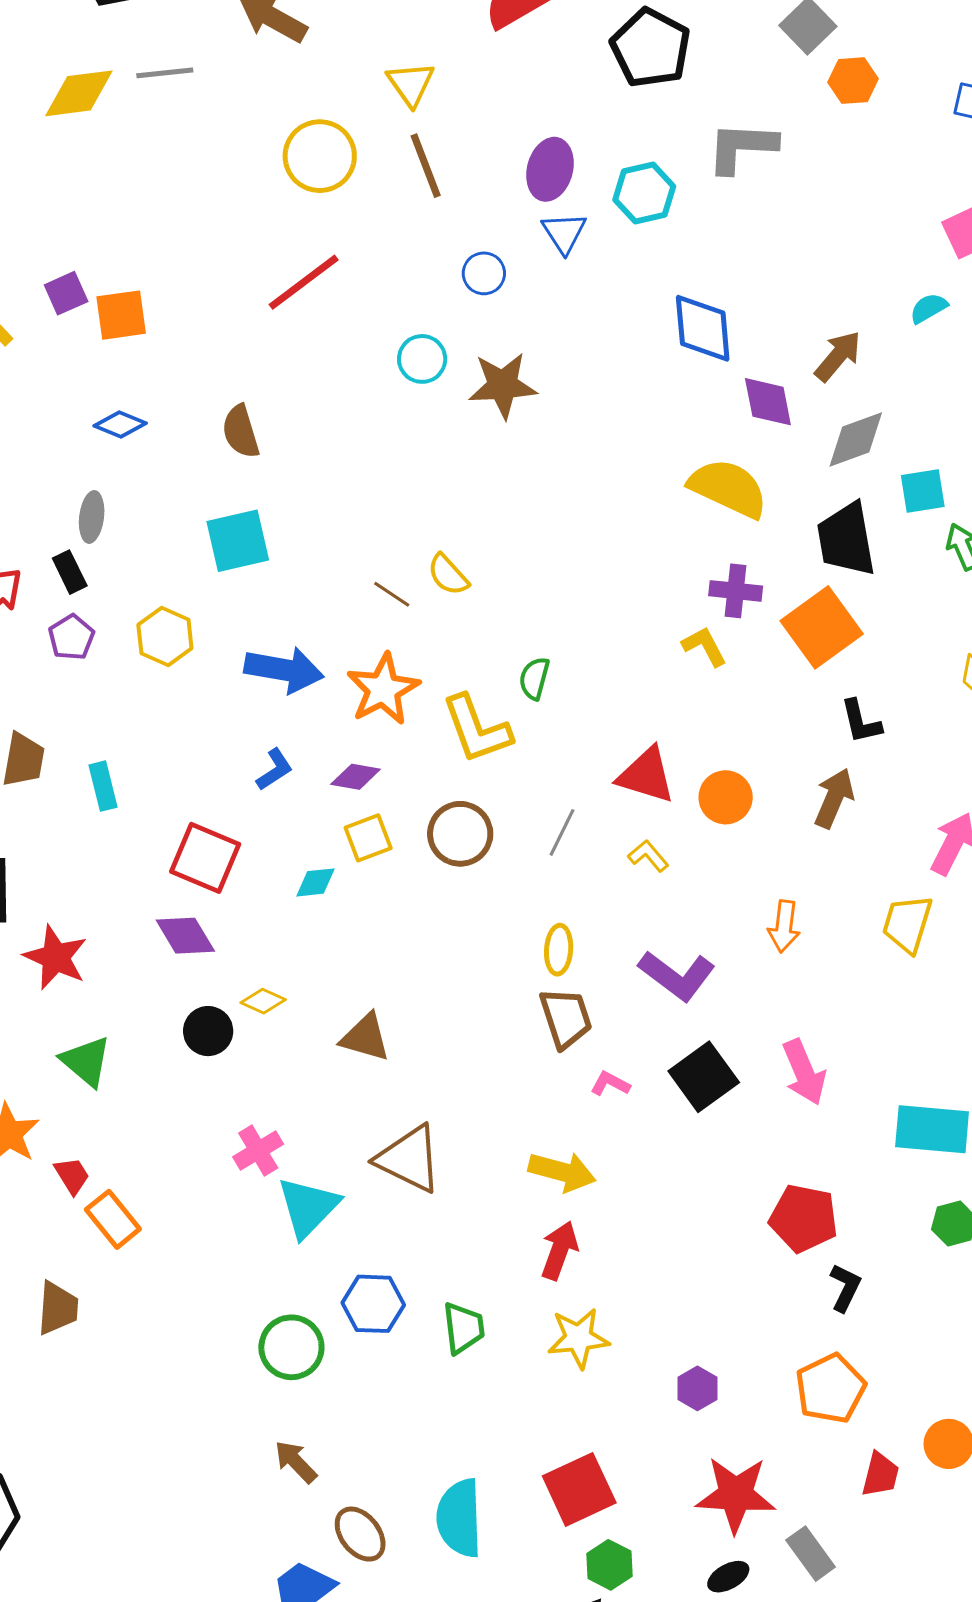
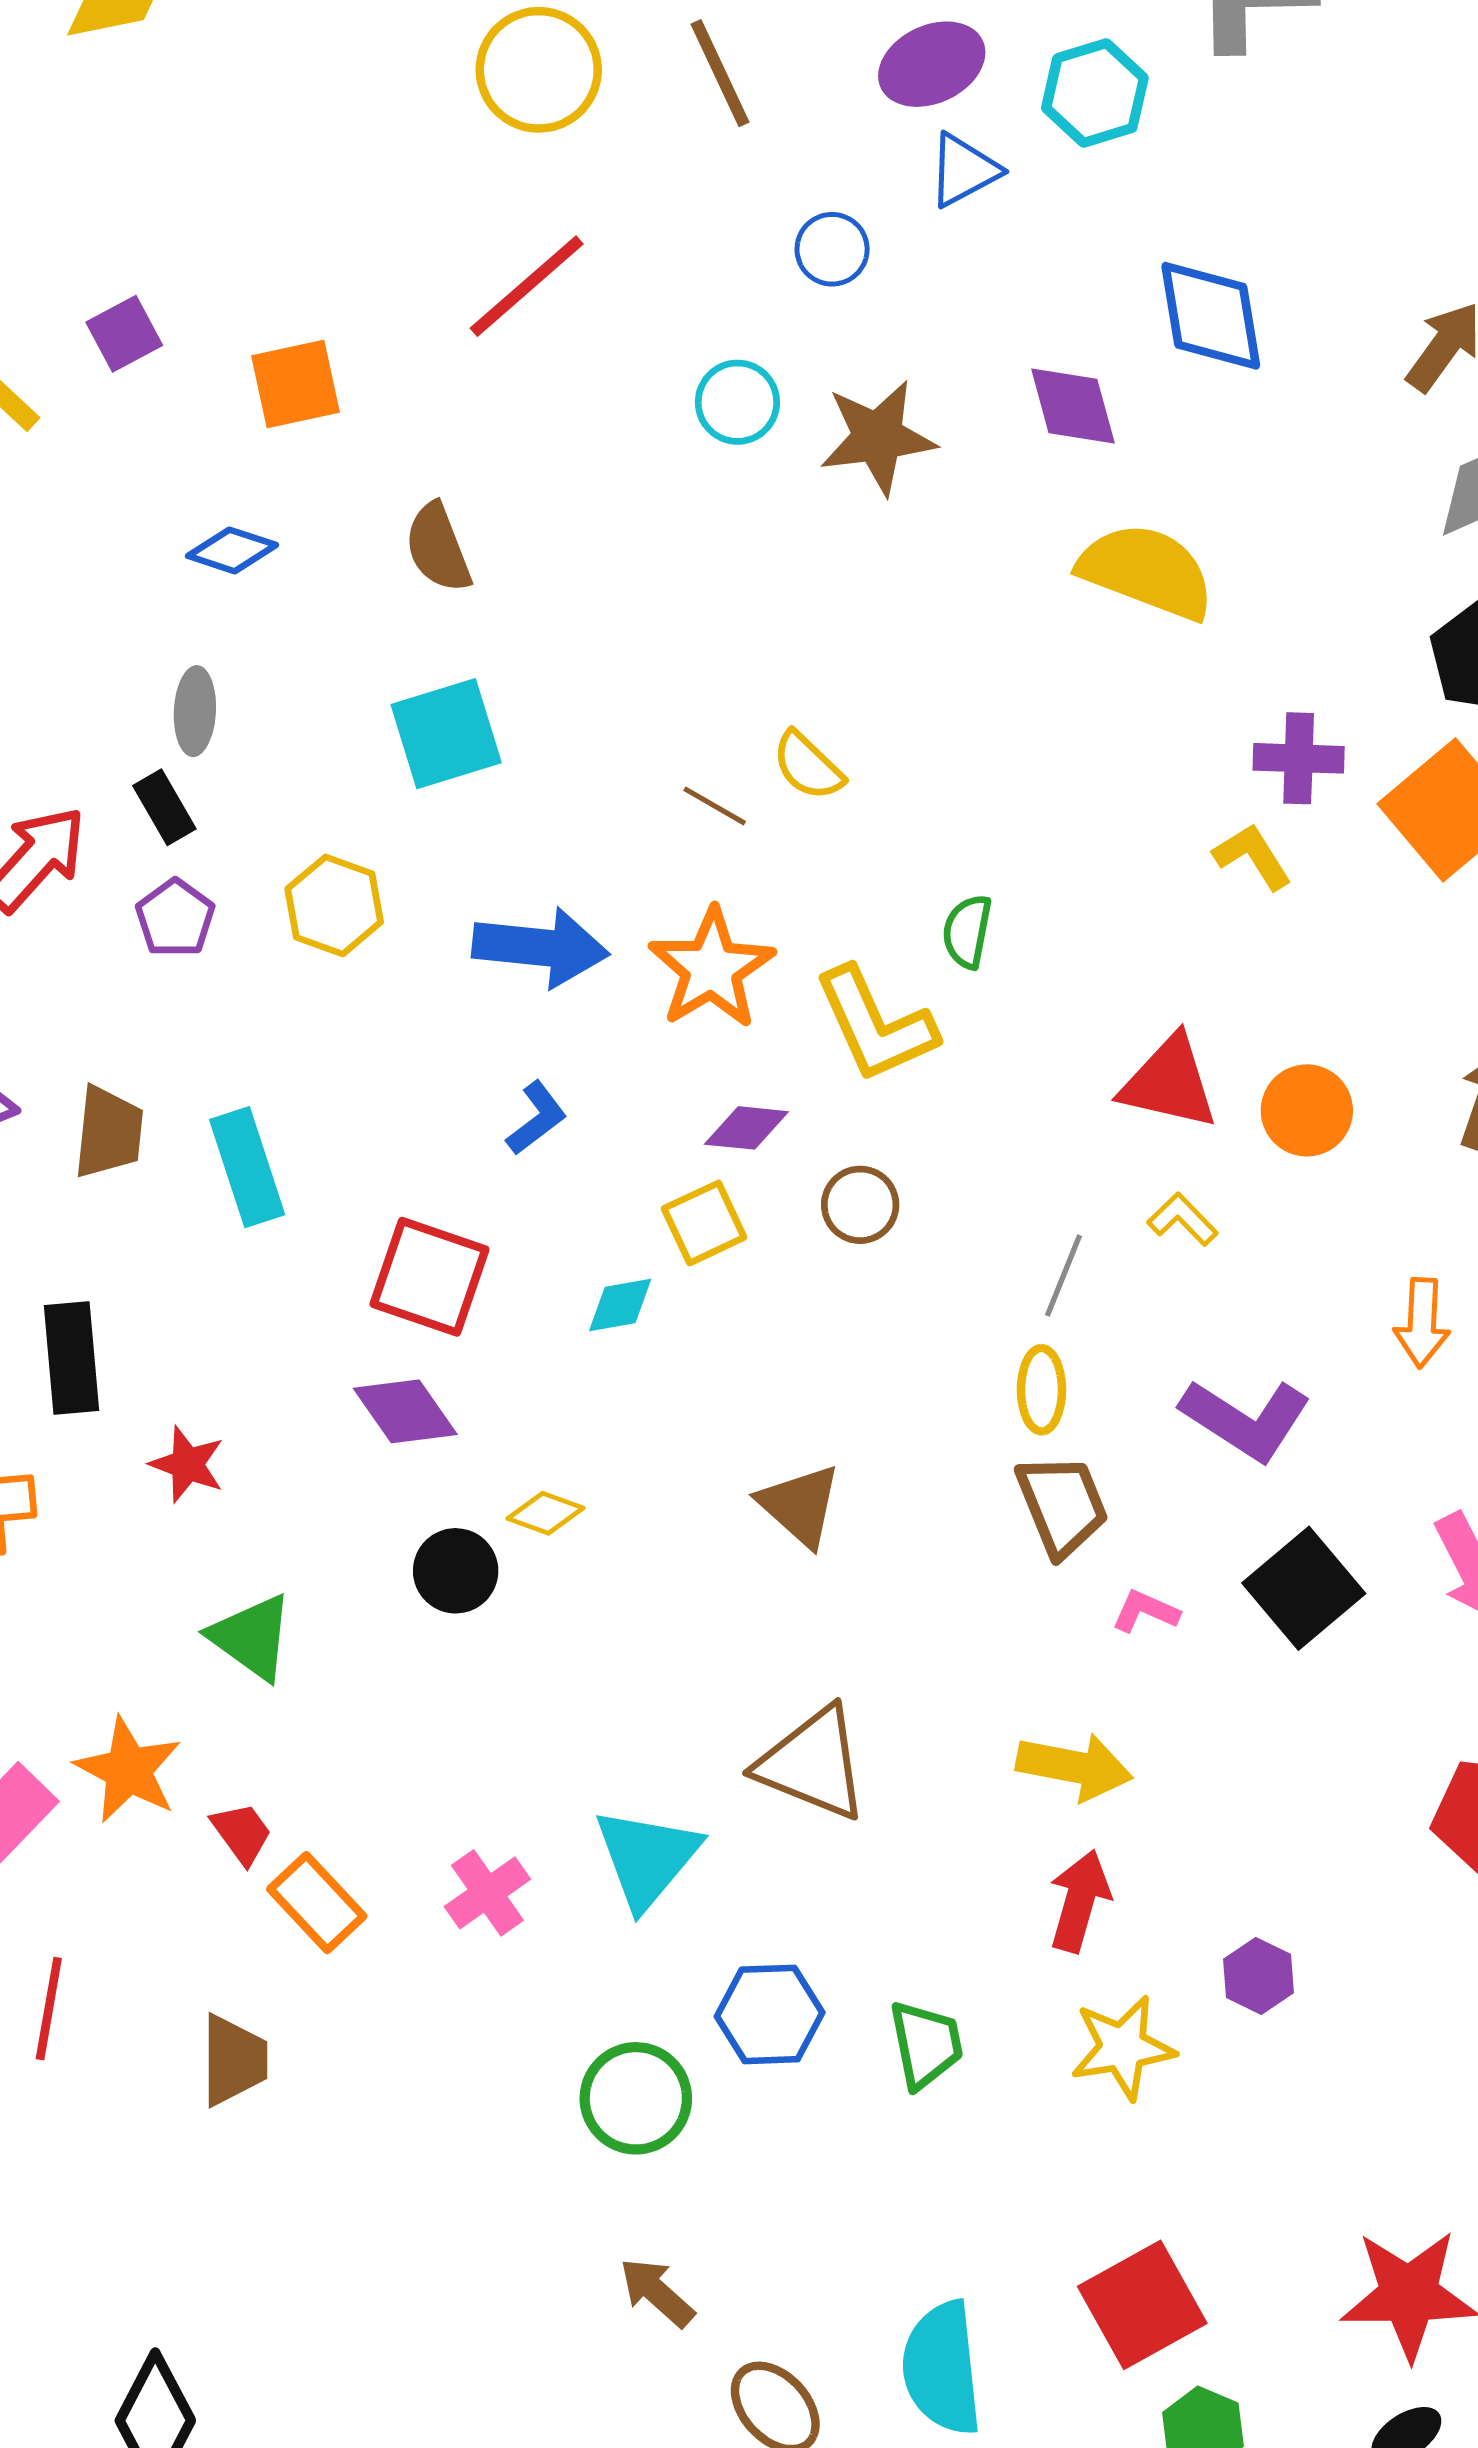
purple ellipse: (550, 169) -> (932, 64), turned 54
blue triangle: (564, 233) -> (964, 170), turned 39
orange square: (121, 315) -> (296, 384), moved
purple diamond: (768, 402) -> (1073, 406), moved
yellow semicircle: (728, 488) -> (1147, 571), moved
purple diamond: (356, 777) -> (746, 1128), moved
cyan rectangle: (103, 786) -> (247, 1167), size x1.4
gray line: (562, 832) -> (1064, 1276), moved
brown circle: (460, 834) -> (860, 1205), size x0.7
red star: (56, 957) -> (187, 1464), size x0.7
brown triangle: (365, 1037) -> (800, 1505), moved, turned 30
pink cross: (258, 1151) -> (487, 1893), moved
purple hexagon: (697, 1388) -> (1258, 1976), moved

